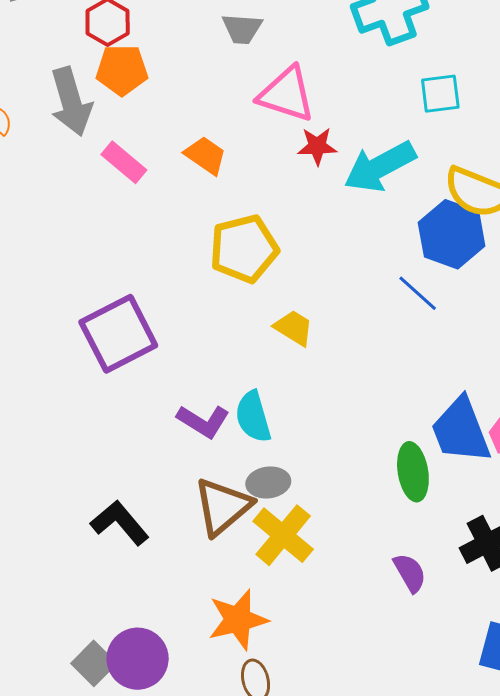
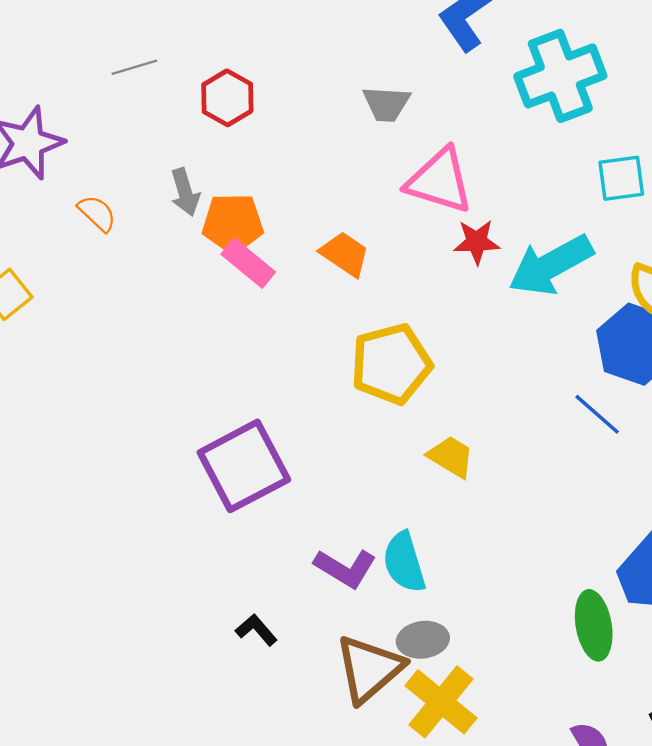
orange pentagon: (122, 70) -> (233, 223), moved
gray arrow: (71, 102) -> (185, 192), size x0.6
black L-shape: (120, 523) -> (256, 630), moved, size x0.6

